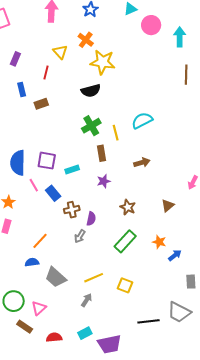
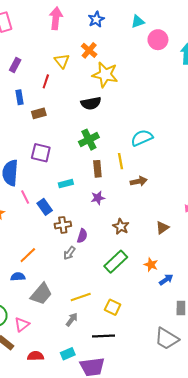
yellow line: (116, 133) -> (121, 161), moved
purple square: (47, 161) -> (41, 153), moved
gray trapezoid: (56, 277) -> (41, 294), turned -95
black line: (149, 321) -> (103, 336), moved

